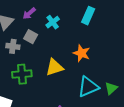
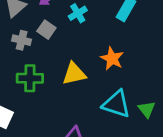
cyan triangle: (88, 87) -> (116, 104), turned 35
green triangle: (111, 88) -> (147, 109), turned -32

